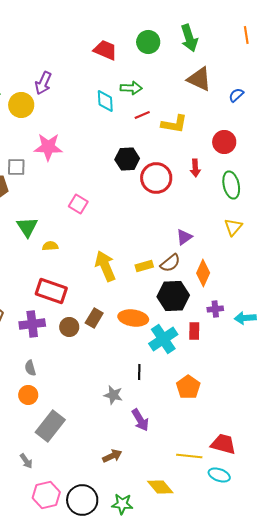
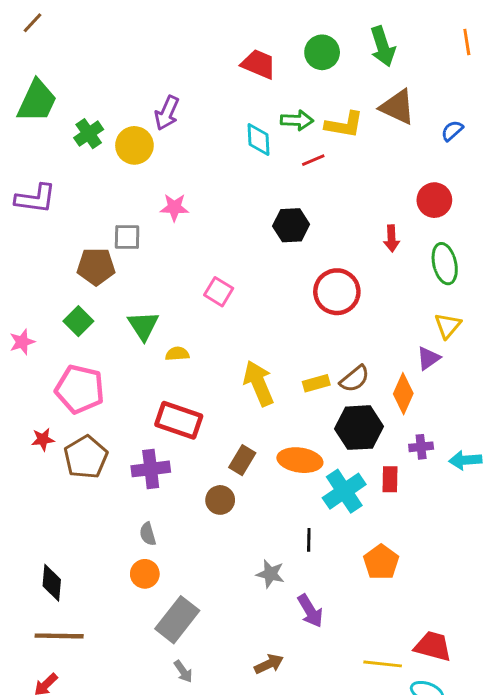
yellow L-shape: (174, 124) -> (344, 125), moved
pink star: (48, 147) -> (174, 207), size x0.7
red circle: (156, 178) -> (337, 292), moved
purple triangle: (184, 237) -> (428, 358), moved
brown circle: (69, 327) -> (220, 500), moved
gray arrow: (26, 461) -> (183, 671), moved

